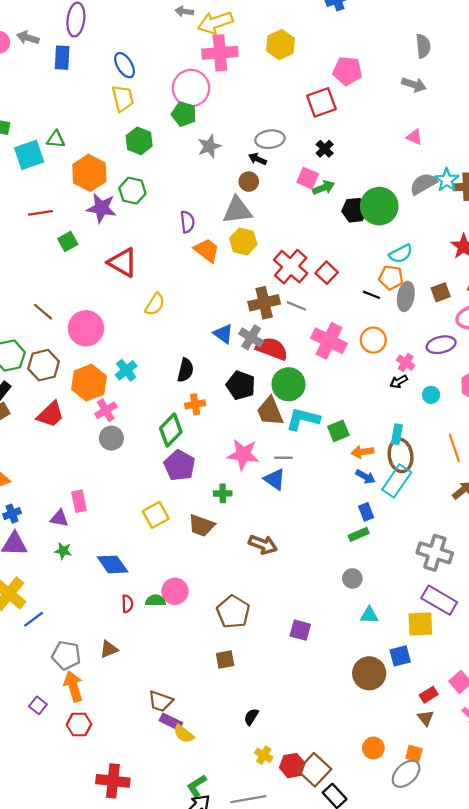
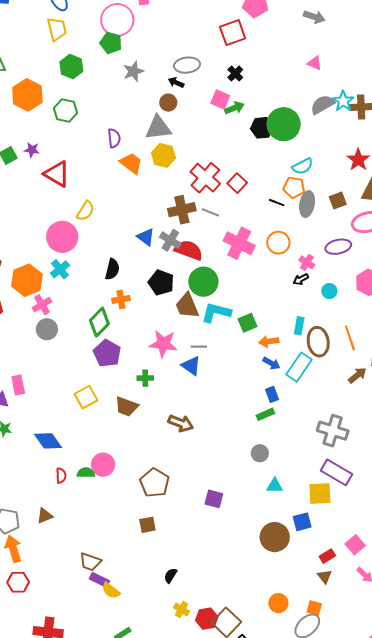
purple star: (101, 208) -> (32, 150), moved, size x0.6
pink circle: (86, 328) -> (62, 237), moved
brown ellipse: (401, 455) -> (318, 342), moved

